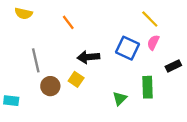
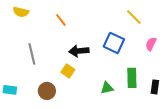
pink semicircle: (153, 42) -> (151, 44), moved
black rectangle: (173, 66) -> (155, 87), moved, turned -56
brown circle: (50, 86) -> (47, 91), moved
green triangle: (120, 98) -> (107, 88), turned 32

